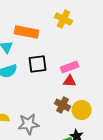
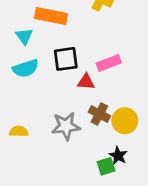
red triangle: (70, 81) -> (86, 82), moved
gray star: (29, 124) -> (66, 126), moved

